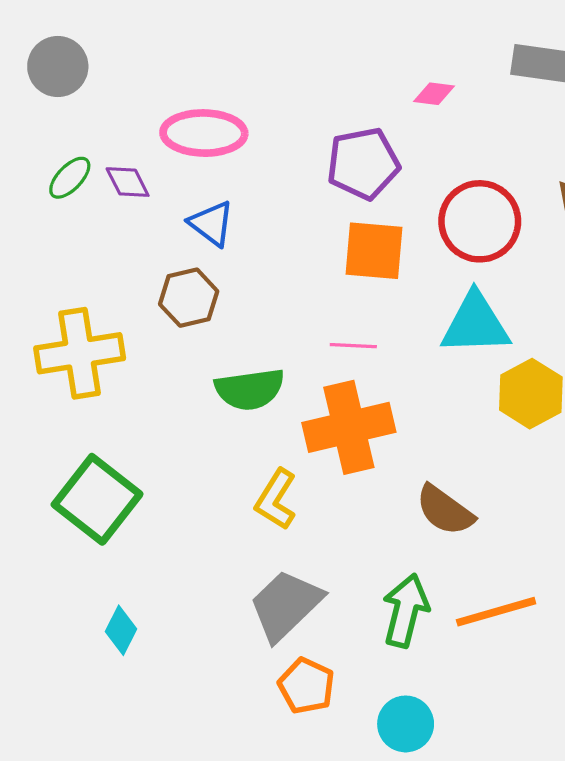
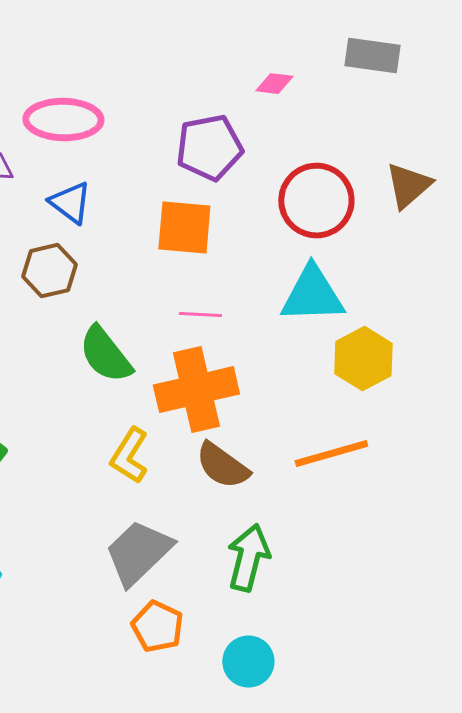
orange square: (374, 251) -> (184, 228), moved
green semicircle: (250, 389) -> (105, 355), turned 60
brown semicircle: (445, 510) -> (222, 466), moved
orange line: (496, 612) -> (331, 454), moved

